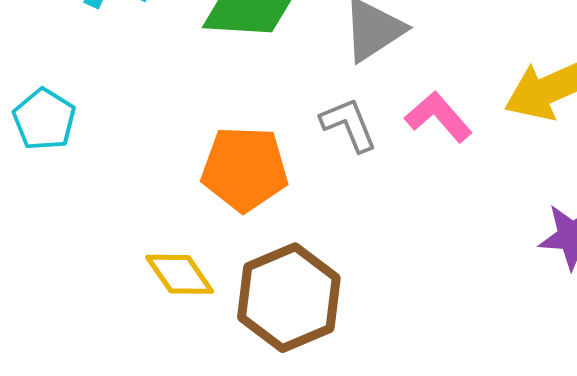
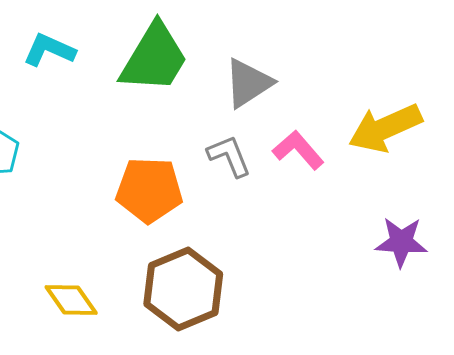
yellow diamond: (180, 274) -> (71, 300), moved

